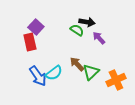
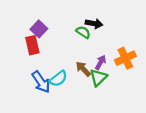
purple arrow: (99, 38) -> (100, 62), moved, turned 72
orange cross: (116, 80) -> (125, 58), moved

